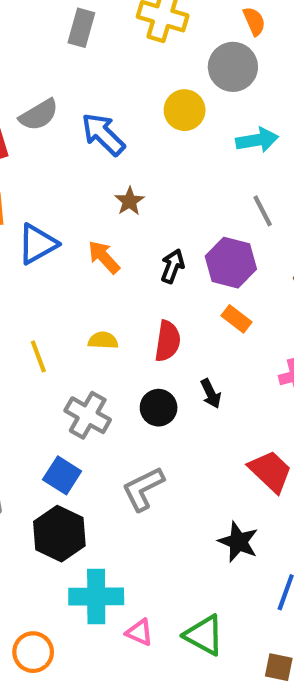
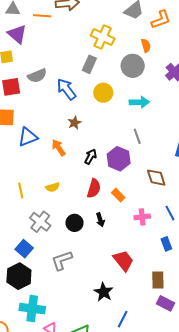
gray rectangle: (81, 28) -> (89, 64), moved
yellow circle: (185, 110) -> (103, 93), moved
orange rectangle: (237, 319) -> (118, 195), moved
yellow semicircle: (103, 340) -> (53, 187), turned 152
red semicircle: (168, 341) -> (94, 188), moved

